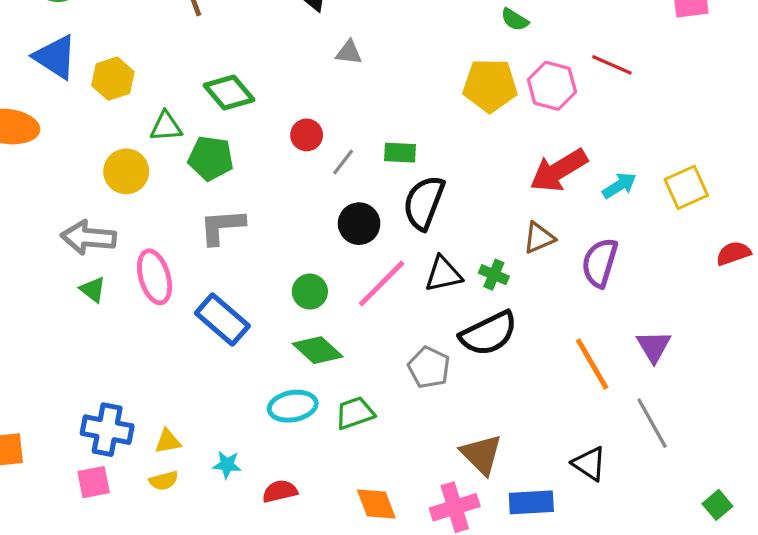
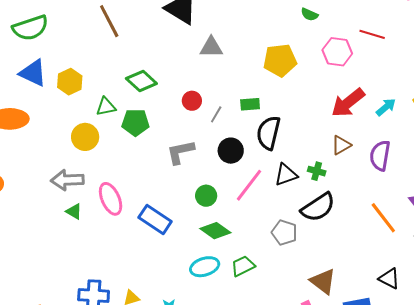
gray triangle: (349, 52) -> (211, 47), size x1.4
yellow pentagon: (490, 85) -> (280, 60), moved
gray L-shape: (222, 226) -> (180, 152), moved

